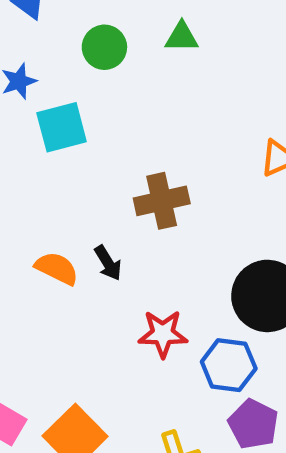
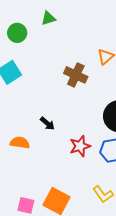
brown cross: (162, 201) -> (76, 75), moved, turned -35
orange semicircle: (57, 268) -> (20, 143), moved

